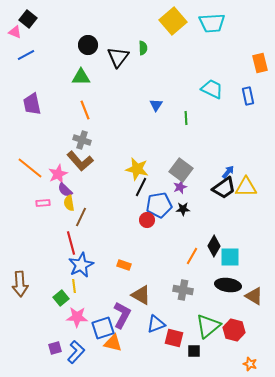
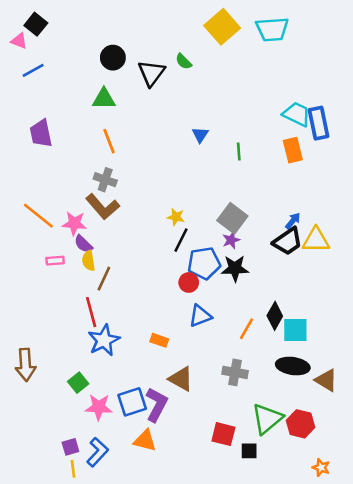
green semicircle: (143, 48) -> (184, 61), turned 136
orange rectangle: (260, 63) -> (293, 150), moved
cyan trapezoid: (212, 89) -> (297, 114), moved
blue rectangle: (248, 96) -> (318, 123), size x1.4
yellow star: (137, 169) -> (176, 217), size x0.6
pink star: (58, 174) -> (74, 223), turned 30
black star: (183, 209) -> (235, 268), size x1.5
yellow line: (74, 286) -> (73, 469), moved
blue triangle: (156, 324) -> (200, 316), moved
blue square: (103, 328) -> (132, 402), moved

